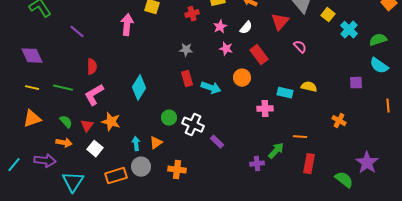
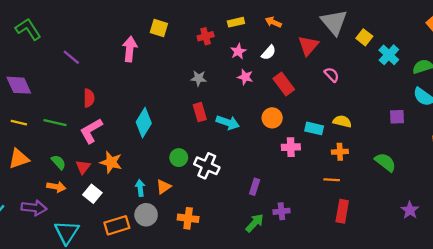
orange circle: (242, 78) -> (272, 118), moved
orange cross: (339, 121) -> (340, 152), moved, turned -32
purple rectangle: (217, 142) -> (255, 187), moved, turned 64
green arrow: (276, 151) -> (255, 223), moved
purple star: (367, 163) -> (410, 210), size x0.7
green semicircle: (344, 180) -> (385, 162), moved

